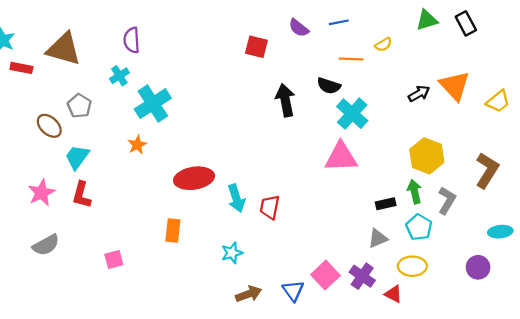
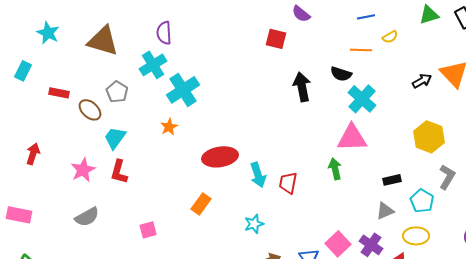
blue line: (339, 22) -> (366, 17), moved
purple semicircle: (299, 28) -> (301, 14), moved
red rectangle: (21, 68) -> (59, 93), moved
cyan cross: (119, 76) -> (153, 65), size x1.5
green arrow: (415, 192) -> (335, 169), moved
orange rectangle: (173, 231) -> (201, 204), turned 30

